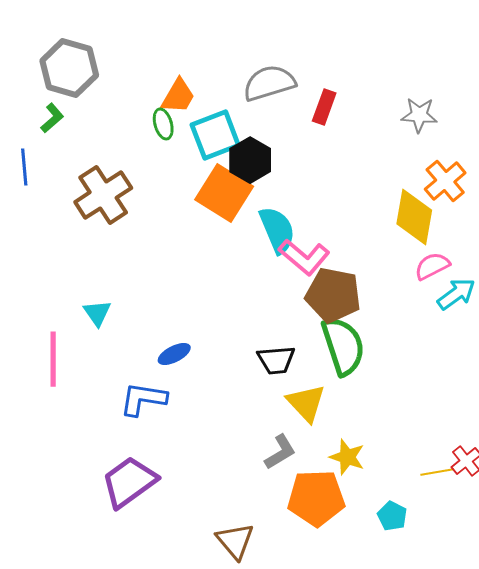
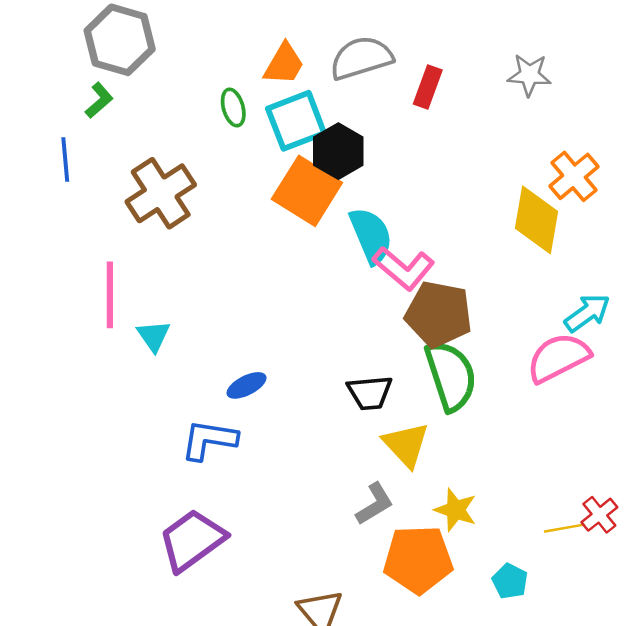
orange trapezoid: (178, 96) -> (284, 64), moved
gray star: (419, 115) -> (529, 75), moved
pink semicircle: (432, 266) -> (558, 358), moved, size x1.5
pink line: (53, 359) -> (110, 295), moved

